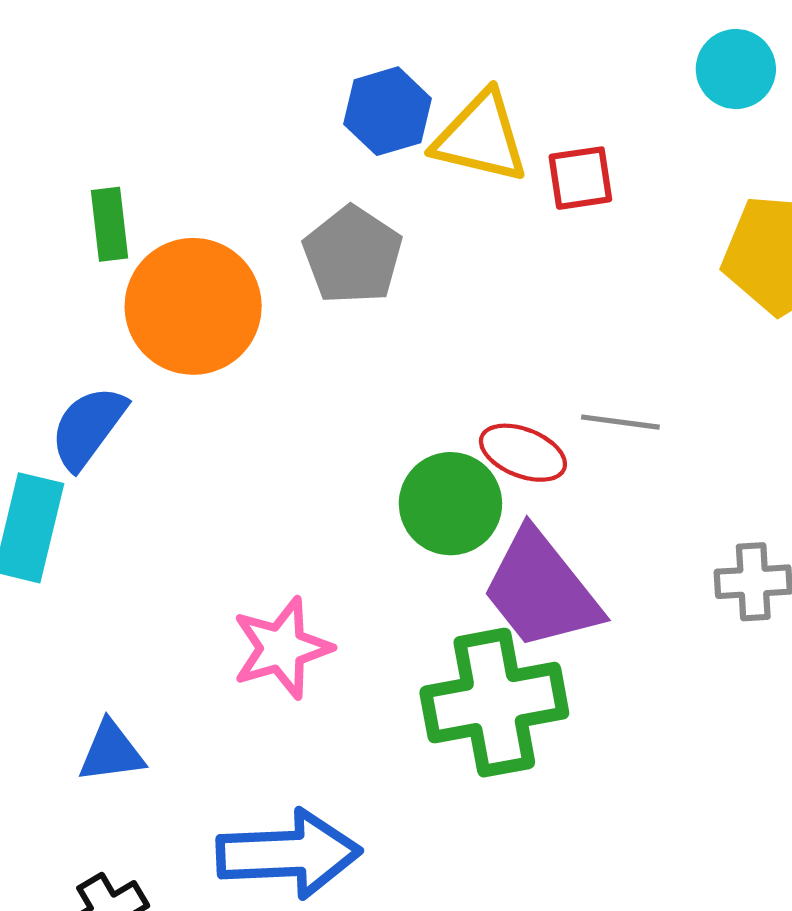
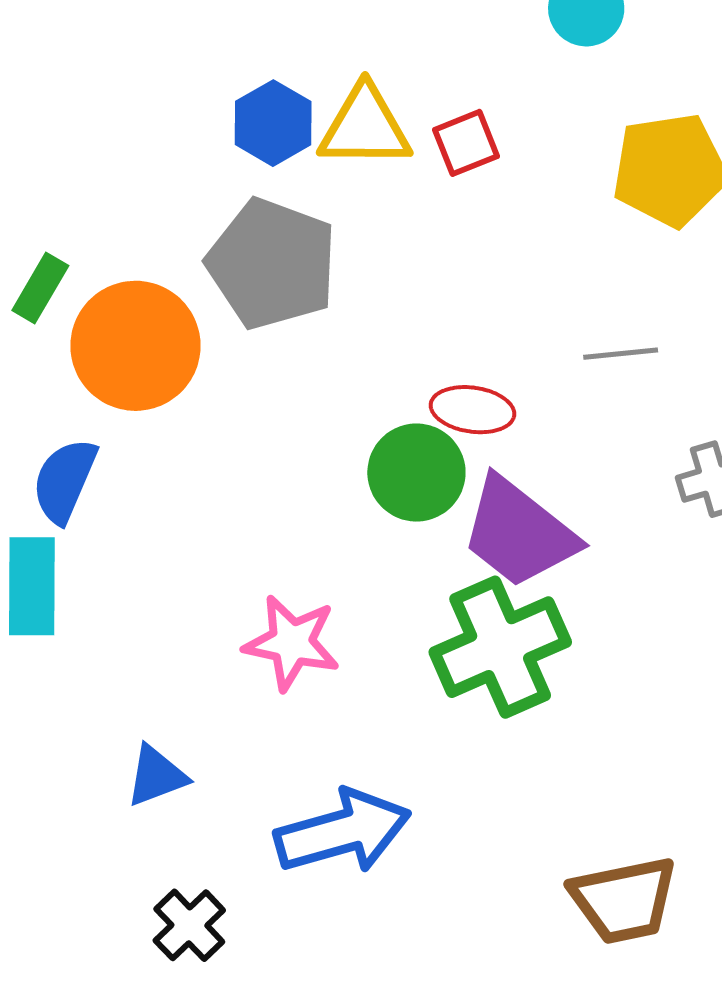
green rectangle: (109, 224) -> (40, 288), turned 50
gray pentagon: (353, 255) -> (272, 264), size x1.4
gray line: (620, 422) -> (621, 354), moved
pink star: (282, 648) -> (292, 643), turned -30

